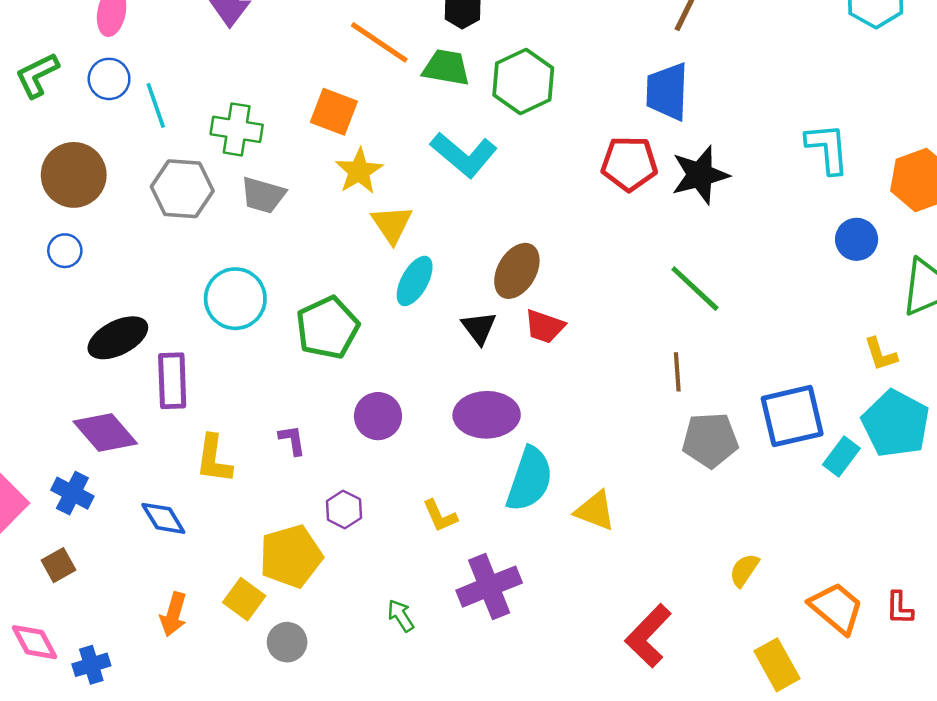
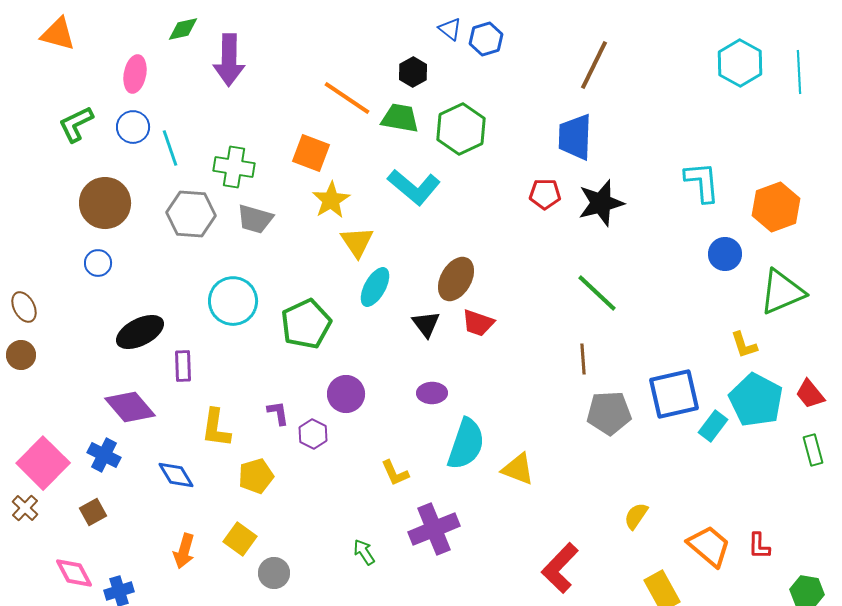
red pentagon: (629, 164) -> (545, 194), size x0.7
purple rectangle: (172, 381) -> (183, 366), size x0.7
purple ellipse: (487, 415) -> (432, 393), size x0.6
purple hexagon: (344, 510) -> (313, 434), moved
yellow pentagon: (291, 556) -> (256, 476), moved, size x0.7

